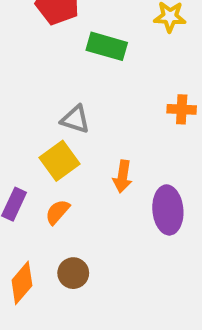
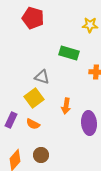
green rectangle: (107, 46) -> (69, 53), moved
orange semicircle: (57, 212) -> (33, 124), turned -104

